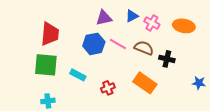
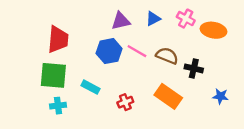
pink cross: (152, 23) -> (186, 19), moved
blue star: (199, 83) -> (220, 96), moved
cyan cross: (48, 101) -> (58, 106), moved

